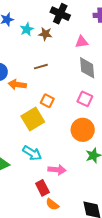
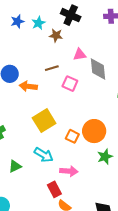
cyan star: (27, 29) -> (38, 23), moved
pink triangle: (82, 42) -> (80, 55), moved
pink square: (85, 99) -> (70, 84), moved
orange square: (47, 101) -> (72, 136), moved

